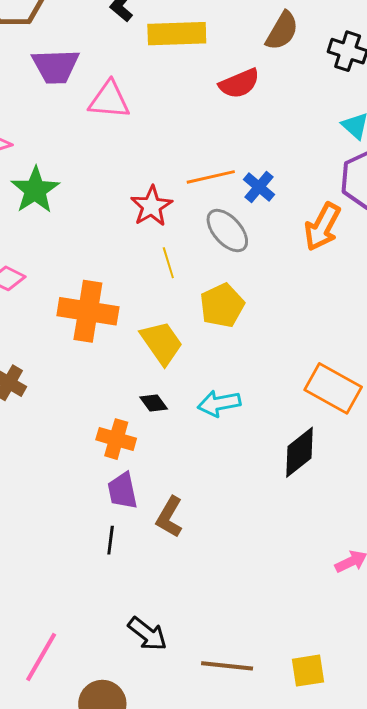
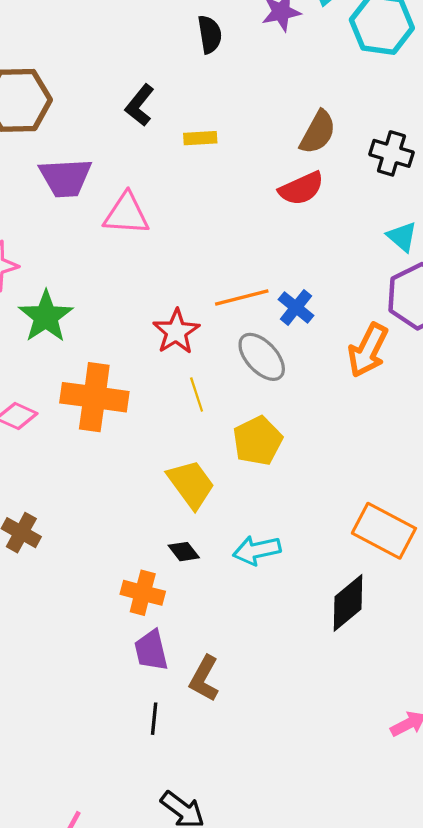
yellow rectangle: (177, 34) -> (200, 138), size x0.5
red semicircle: (239, 84) -> (301, 188), moved
orange cross: (88, 311) -> (94, 397), moved
black line: (111, 540) -> (154, 719), moved

